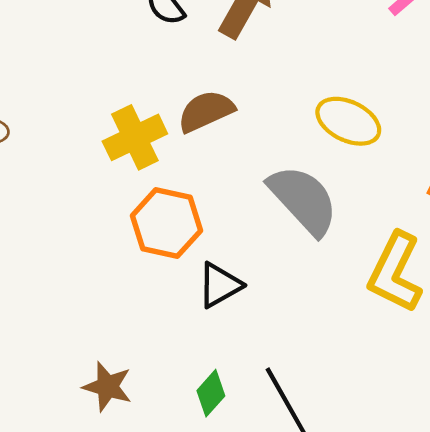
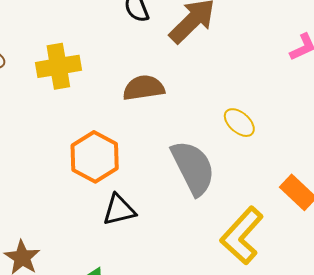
yellow ellipse: (348, 121) -> (239, 123), size x0.7
yellow cross: (135, 137) -> (58, 66), moved

